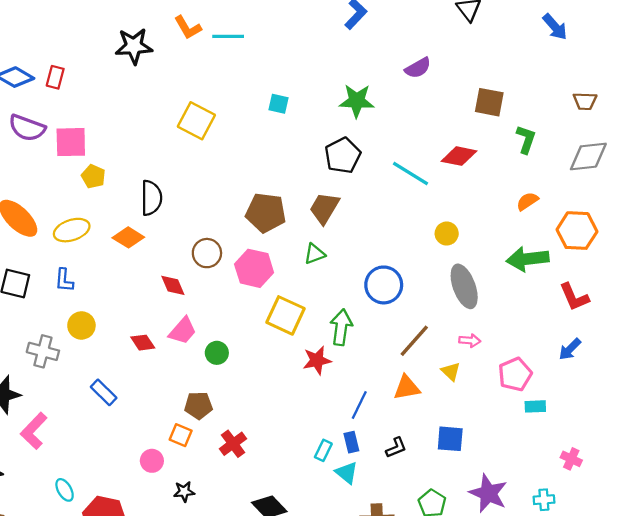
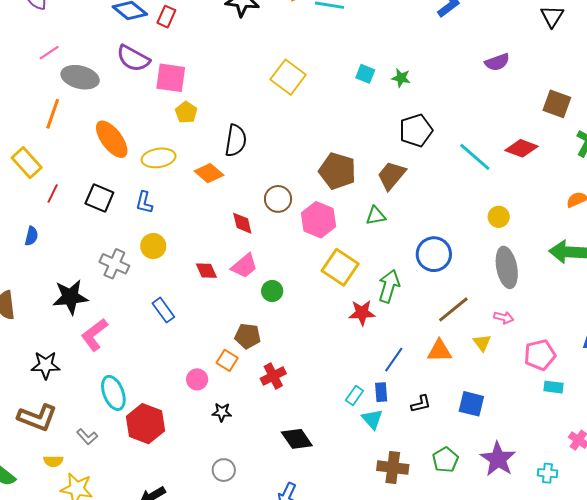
green star: (357, 101) -> (401, 78), moved, size x0.6
cyan ellipse: (65, 490) -> (113, 393), size x1.6

